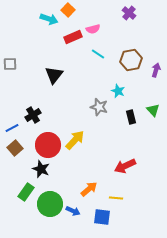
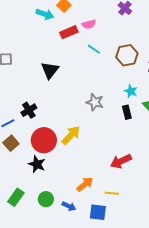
cyan star: (118, 91) -> (131, 91), moved
green rectangle: (26, 192) -> (16, 197), moved
green circle: (50, 204) -> (46, 199), size x0.6

